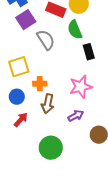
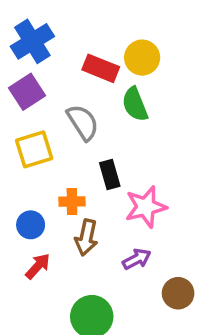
purple square: (26, 20) -> (27, 92), moved
black rectangle: (89, 52) -> (110, 174), moved
yellow square: (19, 67) -> (34, 149), moved

